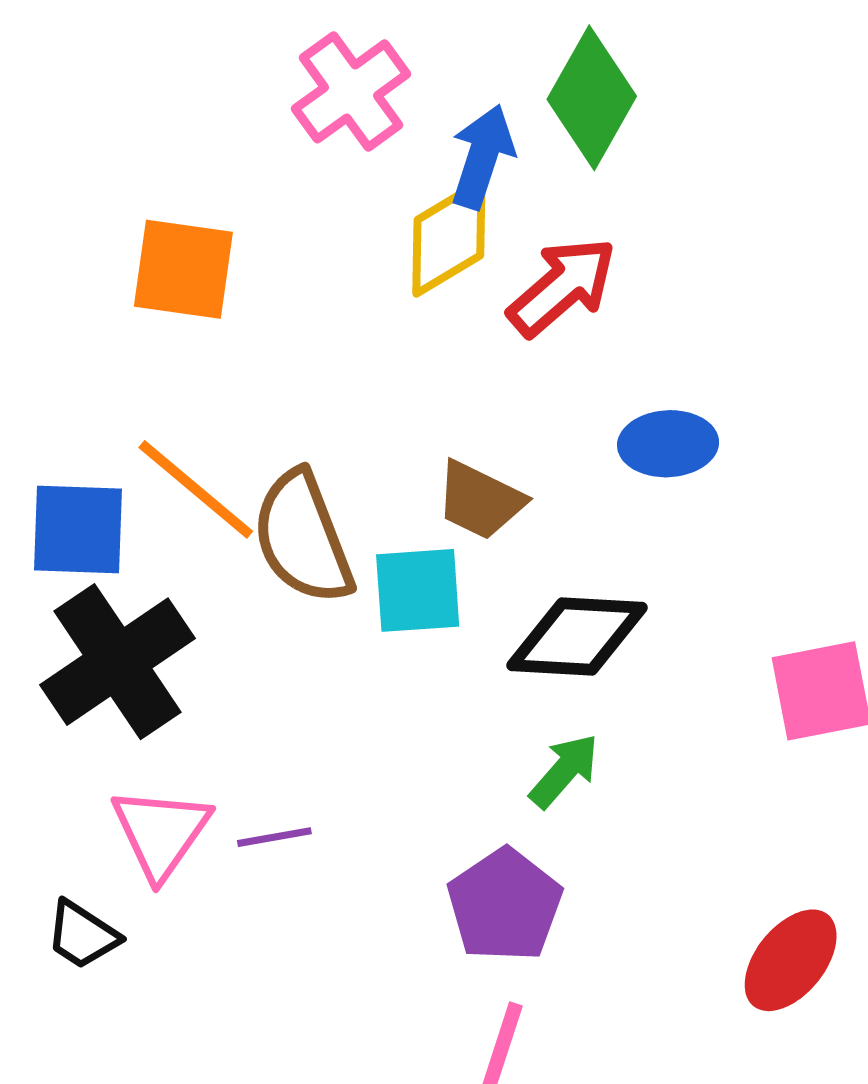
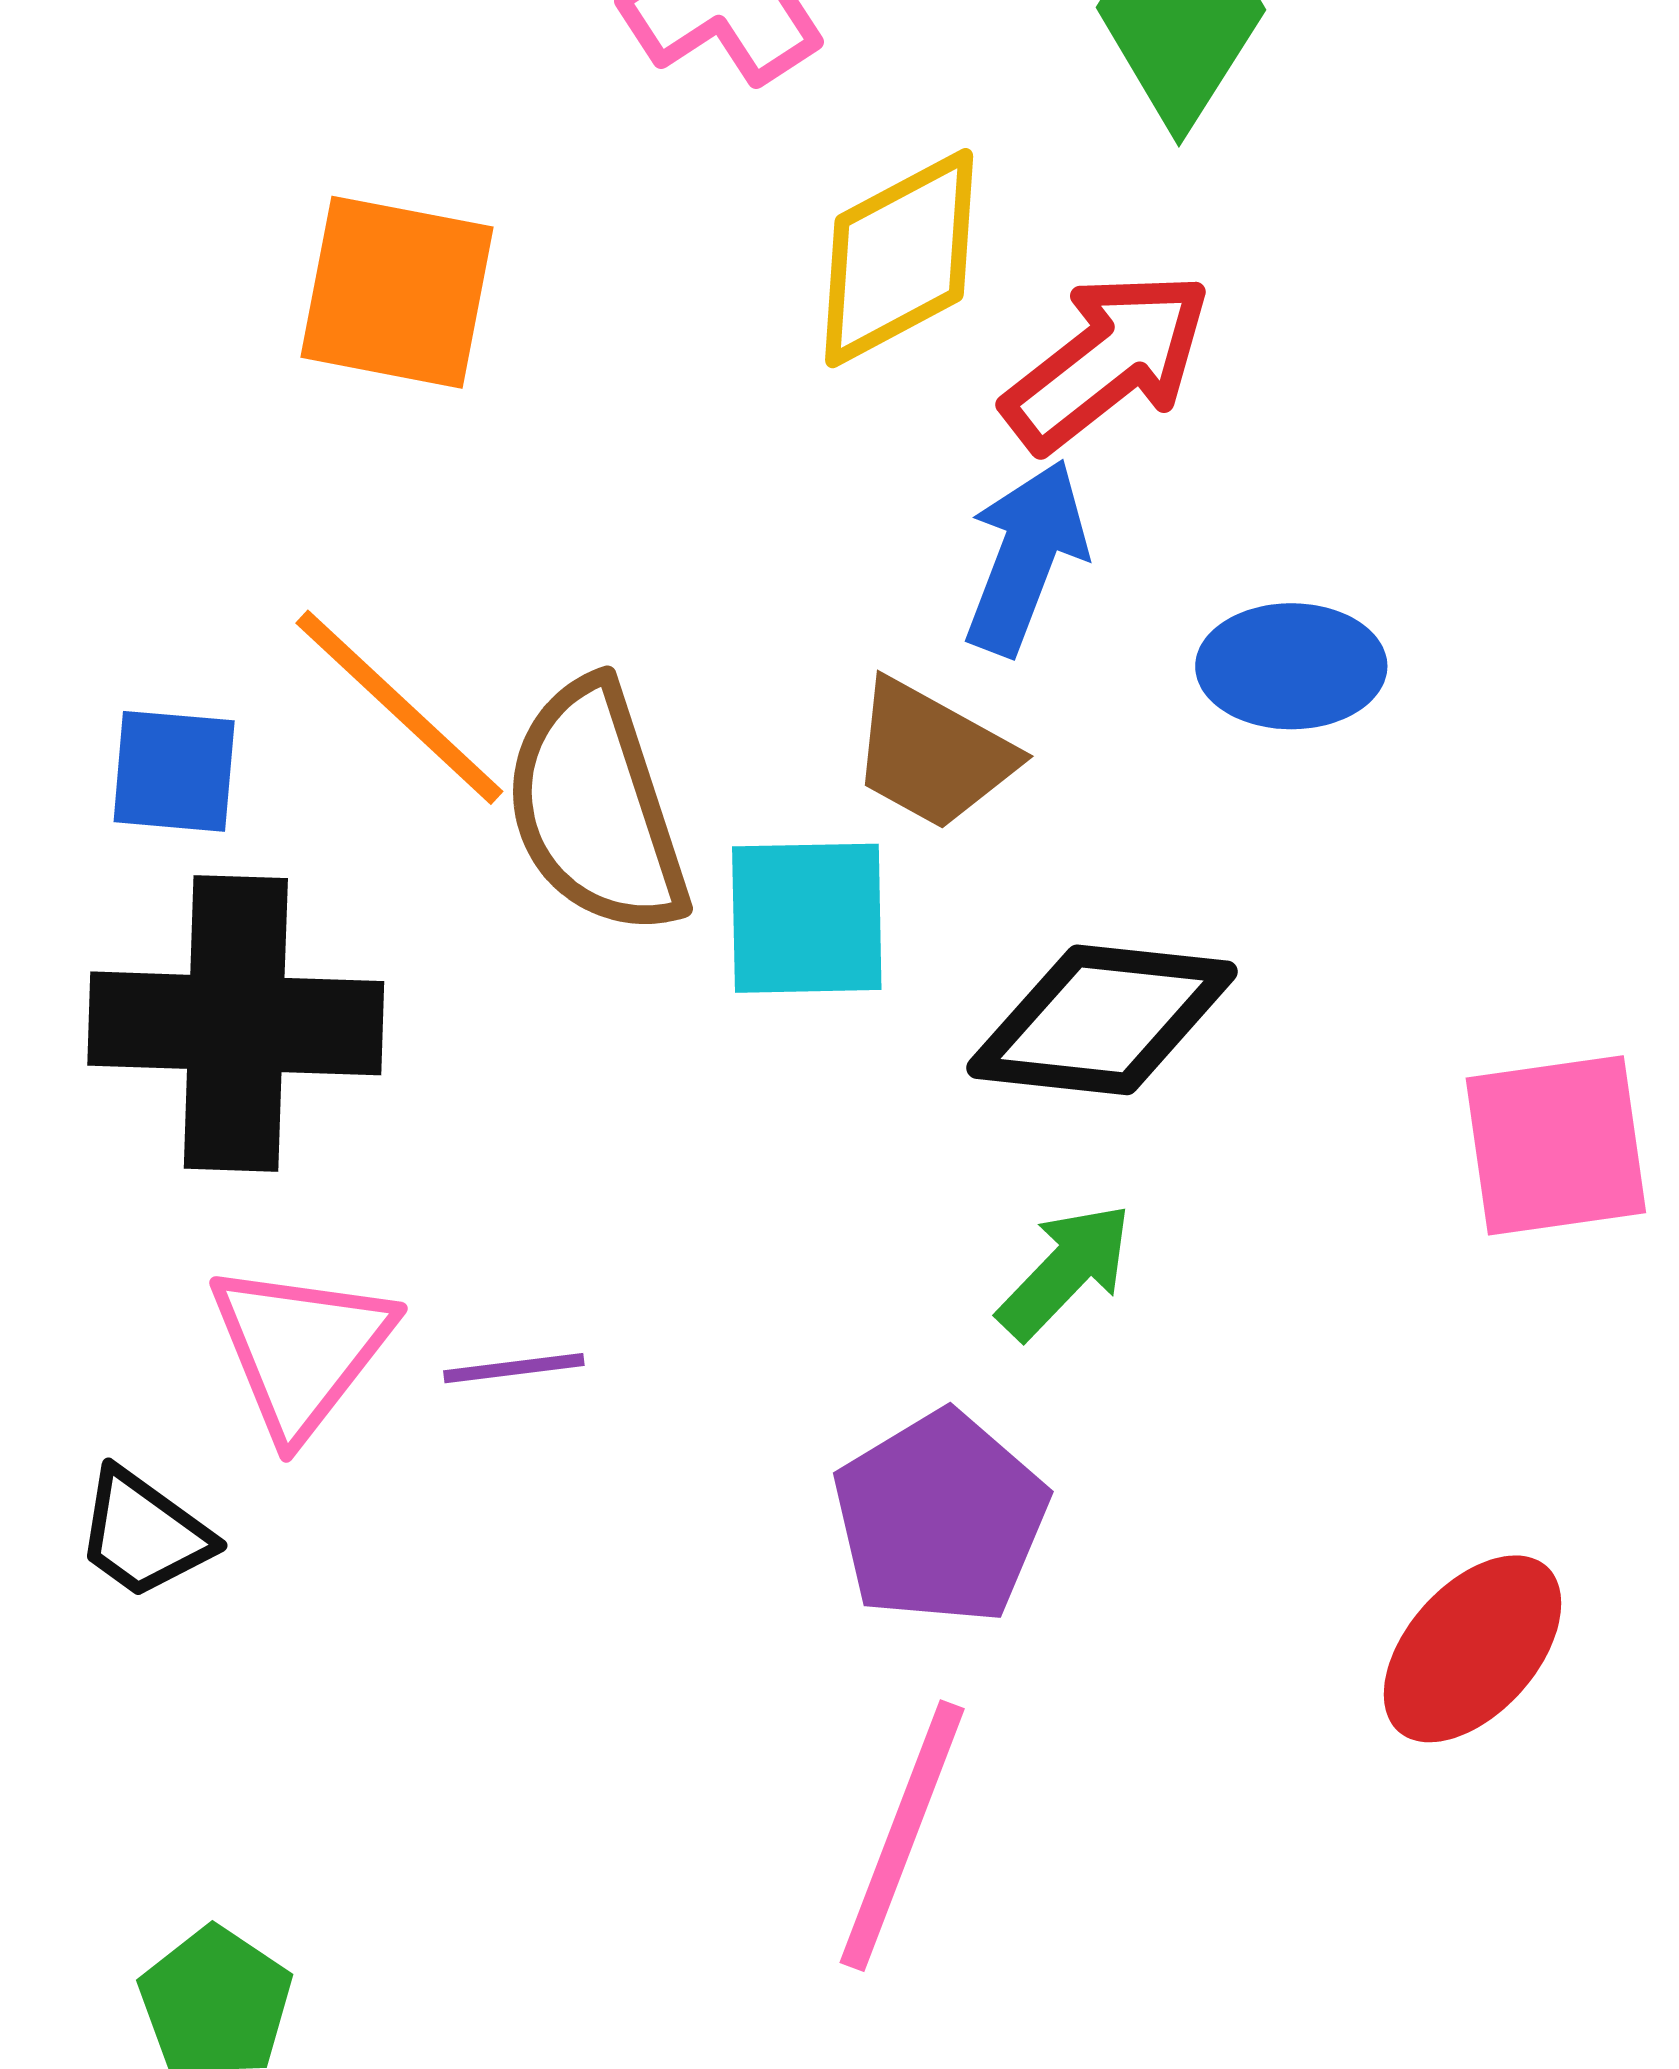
blue arrow: (482, 157) -> (1025, 557), moved
blue square: (78, 530) -> (174, 771), size x0.7
black cross: (117, 662) -> (236, 1023), turned 33

